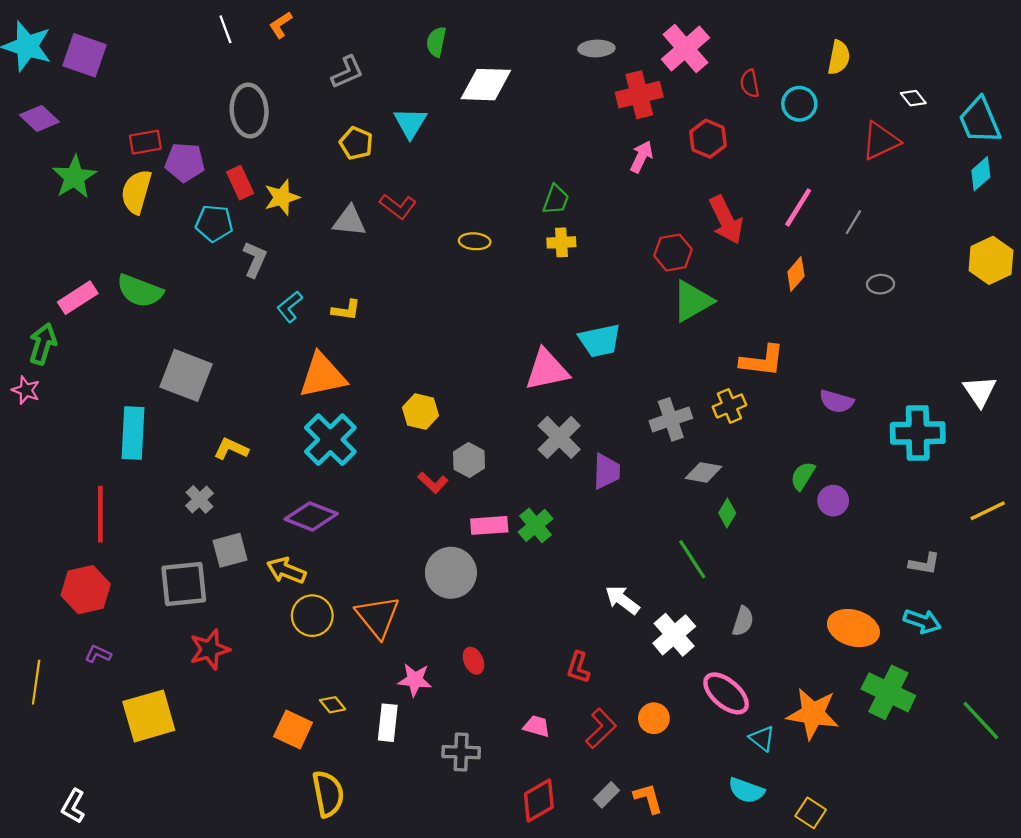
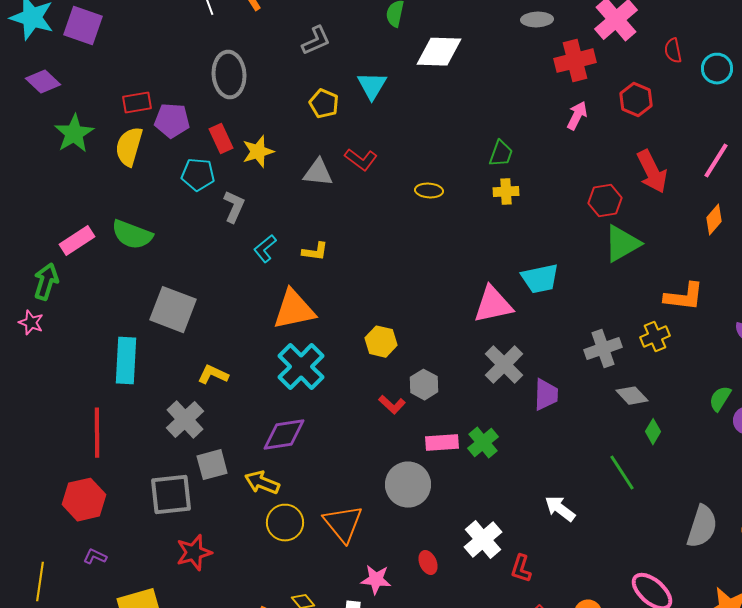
gray diamond: (703, 472) -> (632, 396), turned 36
gray cross: (200, 499) -> (185, 420), size x1.5
purple diamond: (311, 516) -> (284, 435), turned -30
gray semicircle: (743, 621) -> (702, 527), moved, size x1.6
white cross: (674, 635) -> (483, 540), moved

